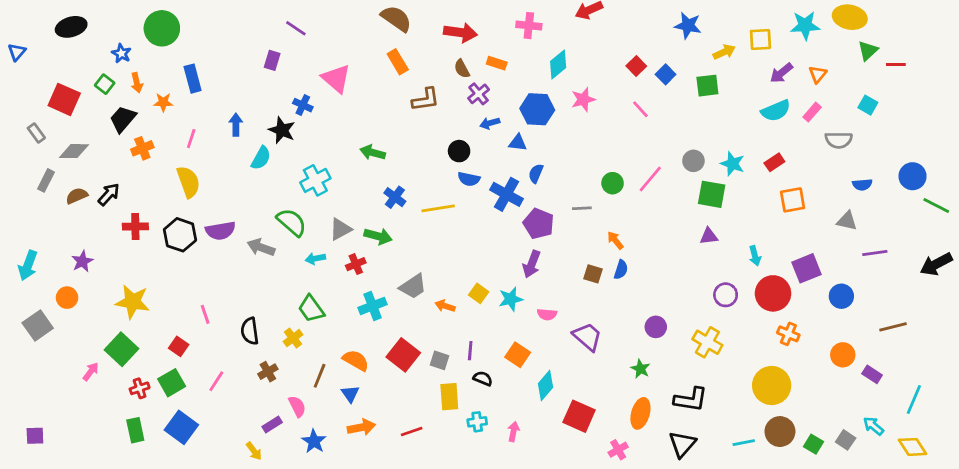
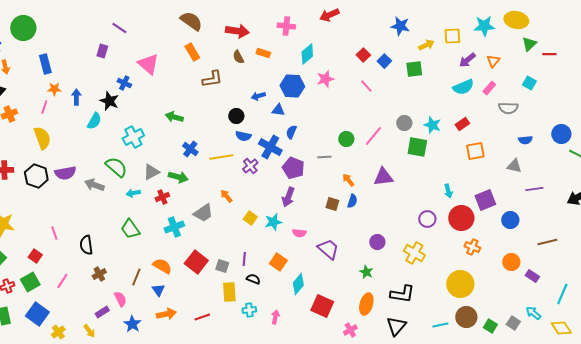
purple cross: (479, 94) -> (250, 166), moved
orange star: (163, 102) -> (54, 89), moved
purple triangle: (709, 236) -> (383, 177), moved, size x1.5
orange arrow: (445, 306) -> (226, 196), moved, turned 32
yellow cross: (293, 338) -> (58, 332), moved

